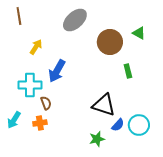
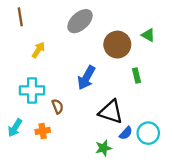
blue arrow: (57, 71) -> (86, 78), moved
brown semicircle: (46, 103) -> (58, 106), moved

